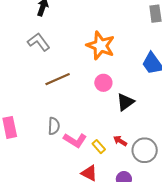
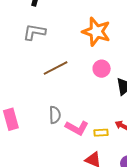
gray L-shape: (39, 42) -> (34, 32), turned -40
yellow rectangle: (99, 147) -> (101, 133), turned -48

